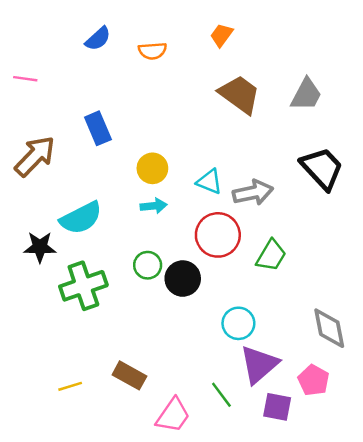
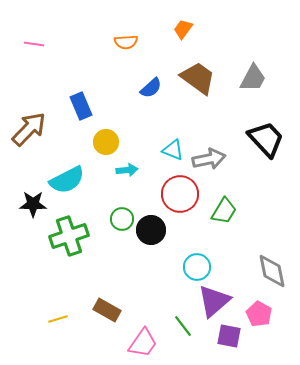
blue semicircle: (98, 39) -> (151, 88), moved
pink line: (25, 79) -> (34, 44), moved
yellow circle: (152, 168) -> (106, 142), moved

